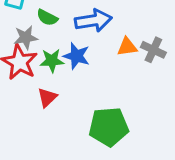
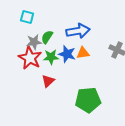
green semicircle: (47, 18) -> (47, 37), moved, turned 96
orange triangle: (127, 47) -> (83, 53), moved

